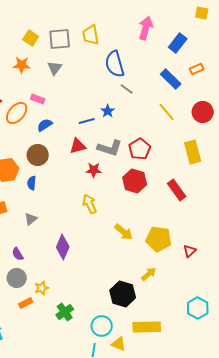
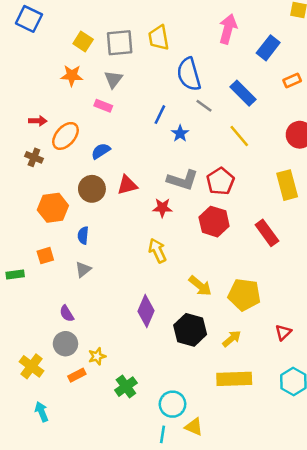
blue rectangle: (171, 79) -> (243, 93), moved
pink rectangle: (38, 99) -> (103, 106), moved
yellow line: (167, 112) -> (239, 136), moved
blue line: (87, 121) -> (160, 115), moved, turned -49
red triangle: (78, 146) -> (127, 185), moved
blue semicircle: (32, 183) -> (83, 235), moved
purple diamond: (63, 247) -> (146, 311), moved
red triangle: (190, 251) -> (283, 332), moved
black hexagon: (123, 294) -> (190, 330), moved
yellow rectangle: (147, 327) -> (234, 379), moved

